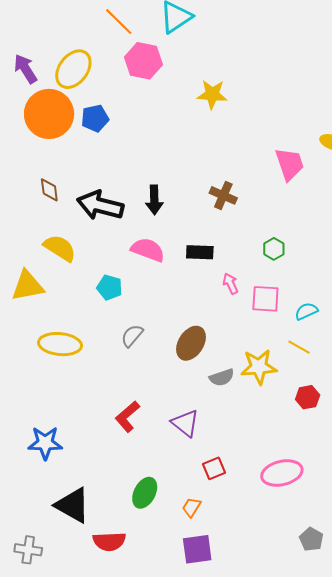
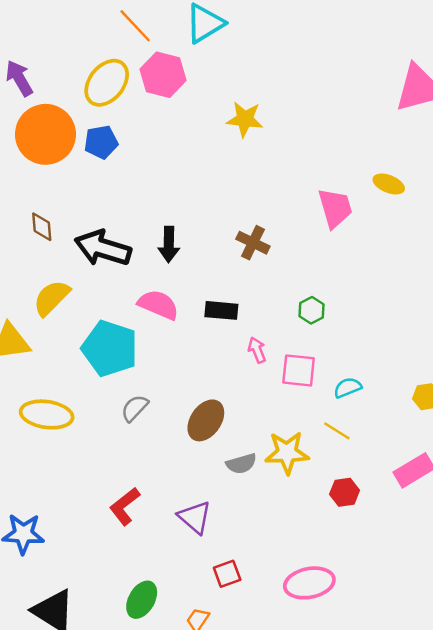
yellow ellipse: (73, 69) -> (107, 83), moved
yellow semicircle: (60, 248) -> (52, 298), turned -80
cyan pentagon: (109, 287) -> (110, 348), size x1.8

